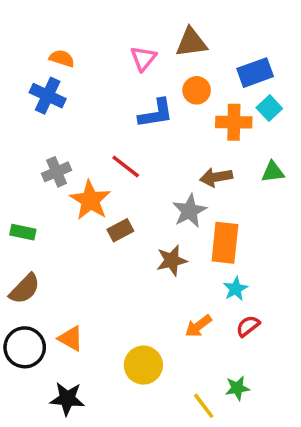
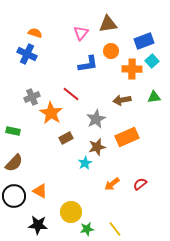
gray star: (189, 211) -> (96, 119), moved
brown rectangle: (120, 230) -> (66, 138), moved
orange rectangle: (225, 243) -> (127, 137), turned 60
cyan star: (236, 289) -> (85, 163), moved
yellow circle: (143, 365) -> (71, 212), moved
green star: (237, 388) -> (87, 229), moved

